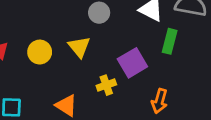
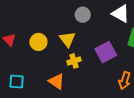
yellow cross: (106, 85) -> (74, 61), moved

